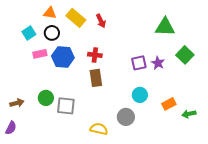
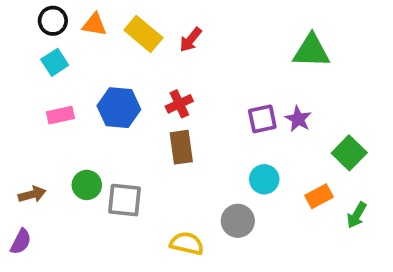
red arrow: (101, 21) -> (191, 40), turned 64
black circle: (52, 33) -> (53, 21), moved
pink rectangle: (40, 54) -> (60, 115), moved
red cross: (95, 55) -> (179, 104), turned -32
green square: (185, 55) -> (349, 153), moved
green arrow: (189, 114) -> (357, 215), turned -48

